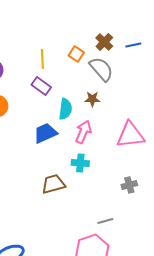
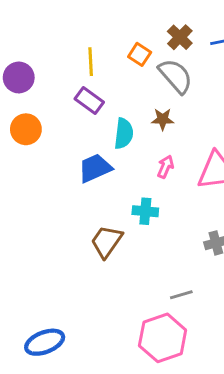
pink arrow: (83, 132) -> (165, 167), moved, size x0.7
brown trapezoid: (53, 184) -> (106, 241), turned -40

